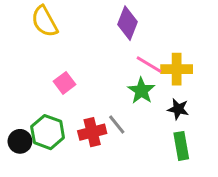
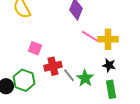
pink square: (65, 83) -> (35, 48), turned -32
green star: (141, 91) -> (85, 78), moved
red cross: (92, 132) -> (53, 66), moved

